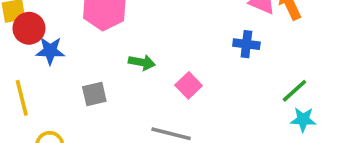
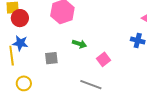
blue star: (50, 51) -> (20, 43), moved

